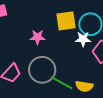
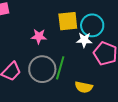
green line: (62, 83) -> (60, 68), moved, turned 75

